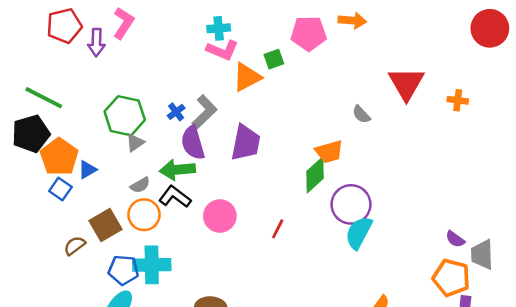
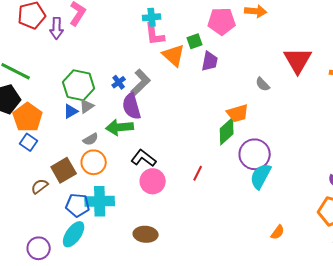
pink L-shape: (222, 50) -> (155, 34), turned 60
orange triangle: (247, 77) -> (174, 55), turned -50
purple trapezoid: (246, 143) -> (210, 61), moved, size x0.7
blue triangle: (87, 170) -> (71, 111), moved
black L-shape: (175, 197) -> (144, 158), moved
pink circle: (220, 216) -> (153, 181), moved

